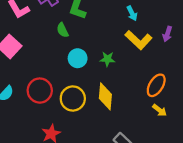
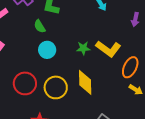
yellow L-shape: (139, 40) -> (108, 49), moved
cyan circle: (78, 58) -> (47, 50), moved

